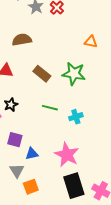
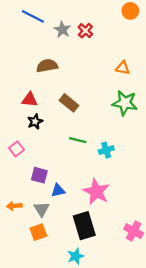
green star: (74, 74) -> (125, 103), moved
black star: (11, 105) -> (35, 122), moved
black rectangle: (74, 186) -> (84, 226), moved
orange square: (31, 187) -> (38, 232), moved

